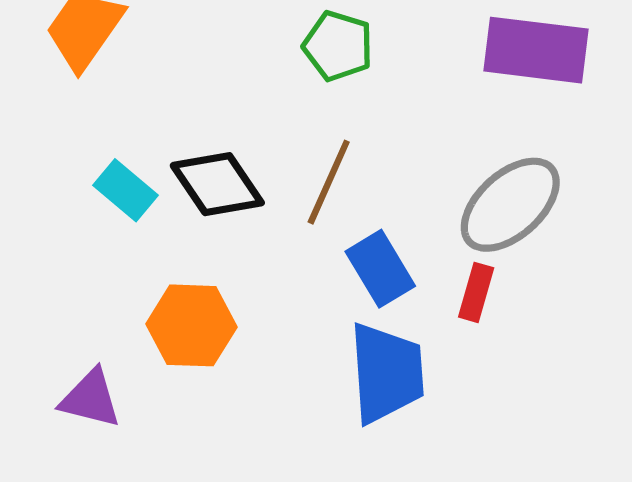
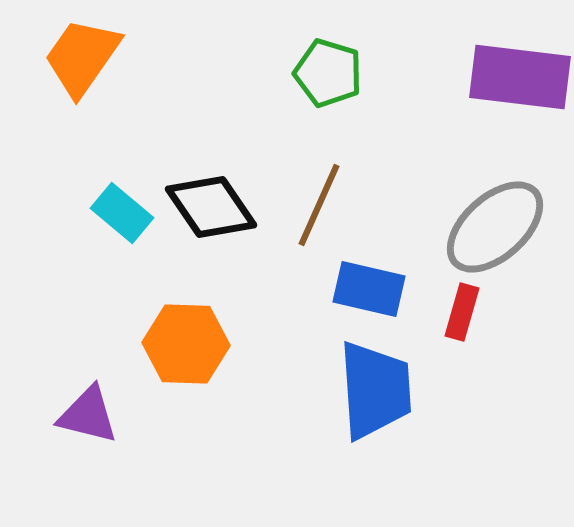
blue rectangle: (380, 269) -> (369, 289), turned -46

